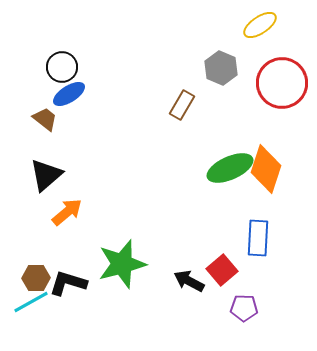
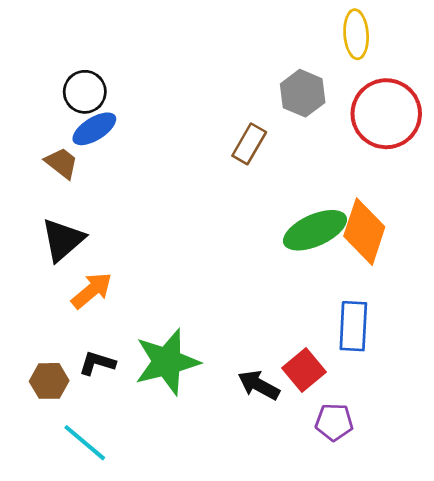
yellow ellipse: (260, 25) -> (356, 34), turned -60
black L-shape: (68, 283) -> (97, 363), moved, size x0.7
cyan line: (31, 302) -> (85, 443), moved, turned 69

